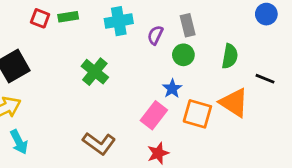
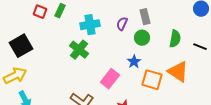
green rectangle: (68, 17) -> (60, 11), turned -56
cyan cross: (119, 21) -> (90, 25), moved
black line: (265, 79) -> (200, 47), moved
pink rectangle: (154, 115) -> (110, 79), moved

